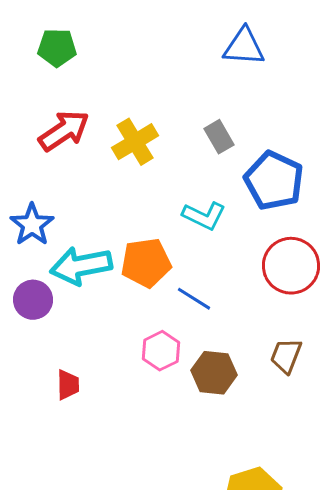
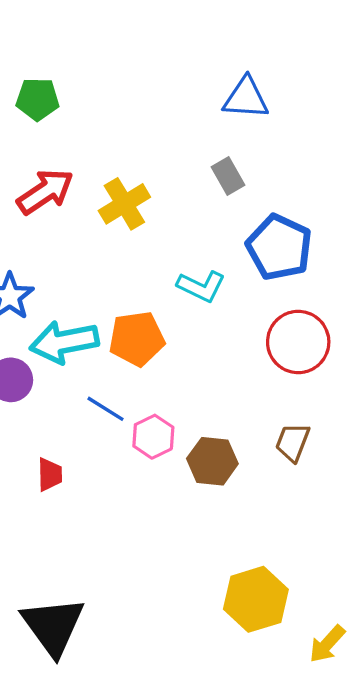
gray rectangle: (219, 137) -> (228, 176), moved
blue line: (194, 299) -> (105, 409), moved

